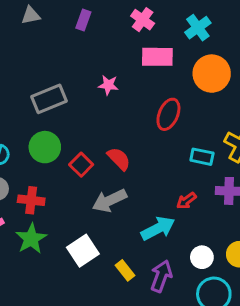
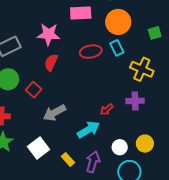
pink star: (108, 85) -> (48, 34), size x1.6
red ellipse: (168, 114) -> (91, 52), turned 60
cyan rectangle: (202, 157) -> (117, 48), moved, turned 56
red semicircle: (119, 159) -> (51, 62), moved, turned -108

